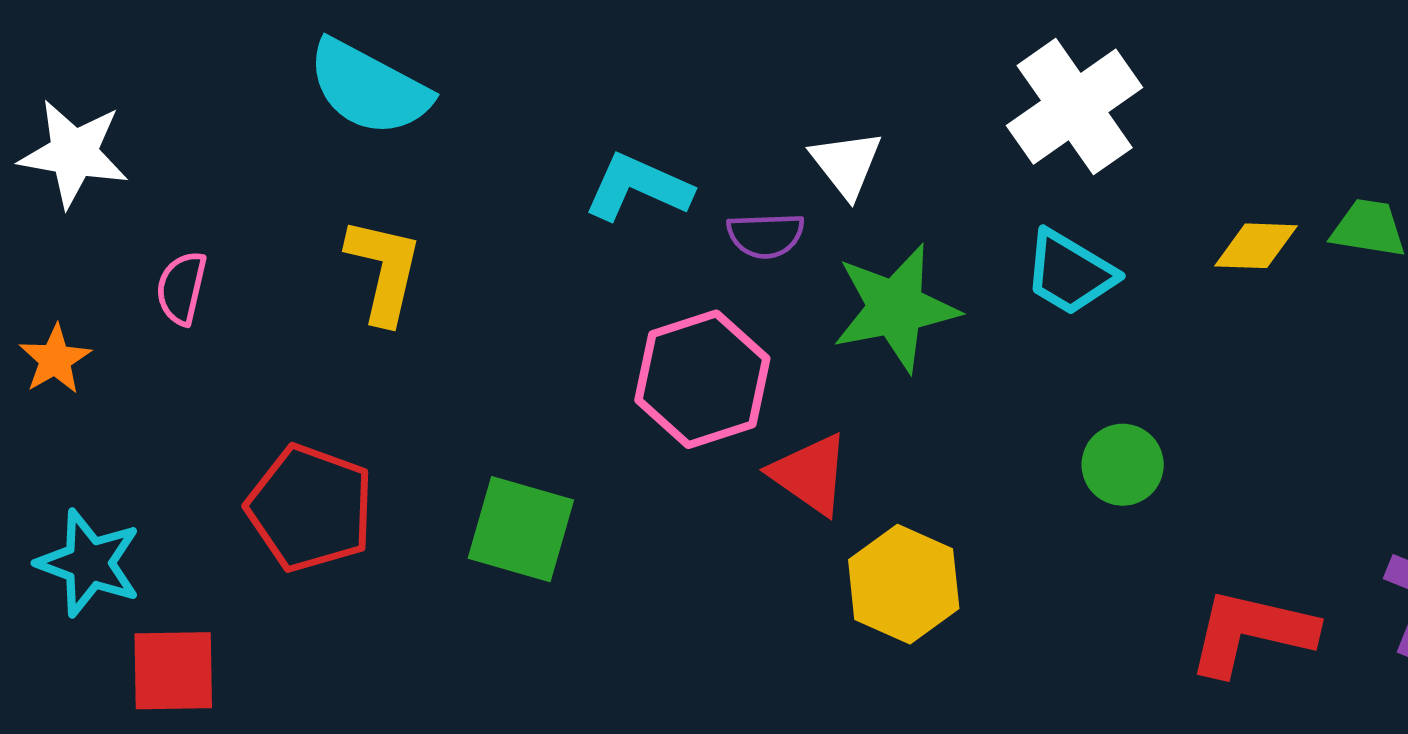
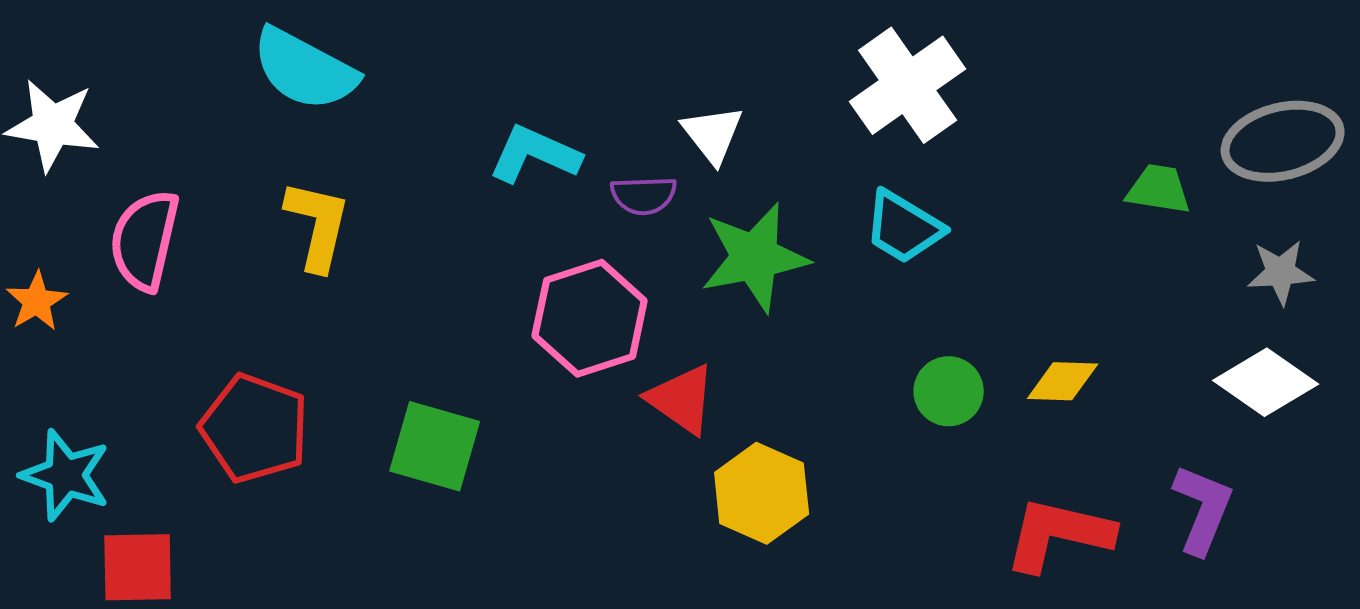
yellow diamond: (1256, 246) -> (1063, 381), moved
pink semicircle: (181, 288) -> (145, 240), size x1.6

